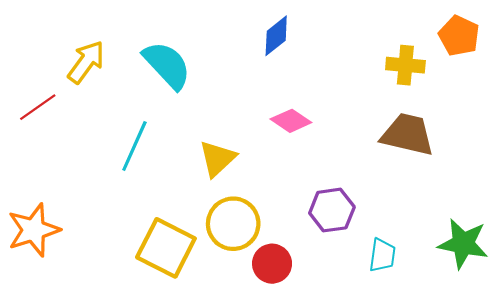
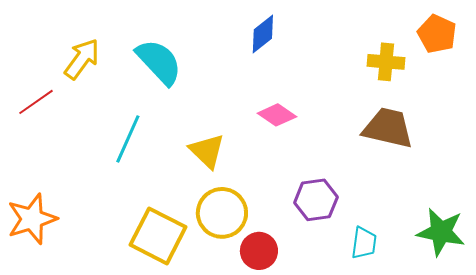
yellow triangle: (217, 159) -> (207, 151), turned -33

